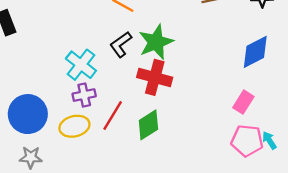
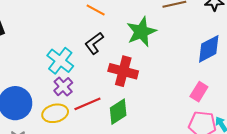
green star: (156, 42) -> (141, 32), moved
purple cross: (84, 95) -> (63, 87), turned -30
red line: (113, 115) -> (87, 104), turned 36

